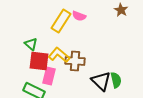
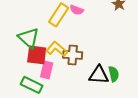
green triangle: (31, 44) -> (29, 38), size x1.6
black triangle: (101, 81) -> (99, 75), turned -40

